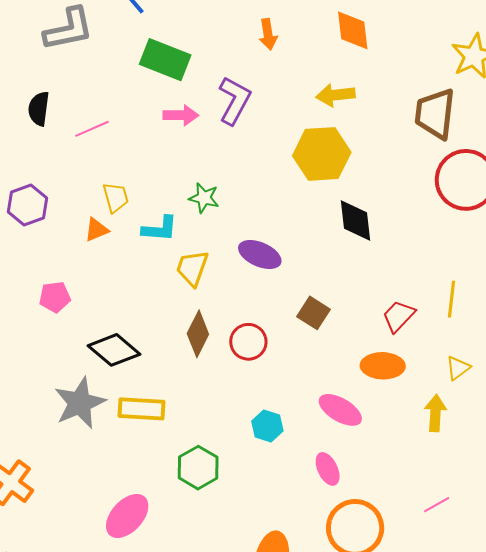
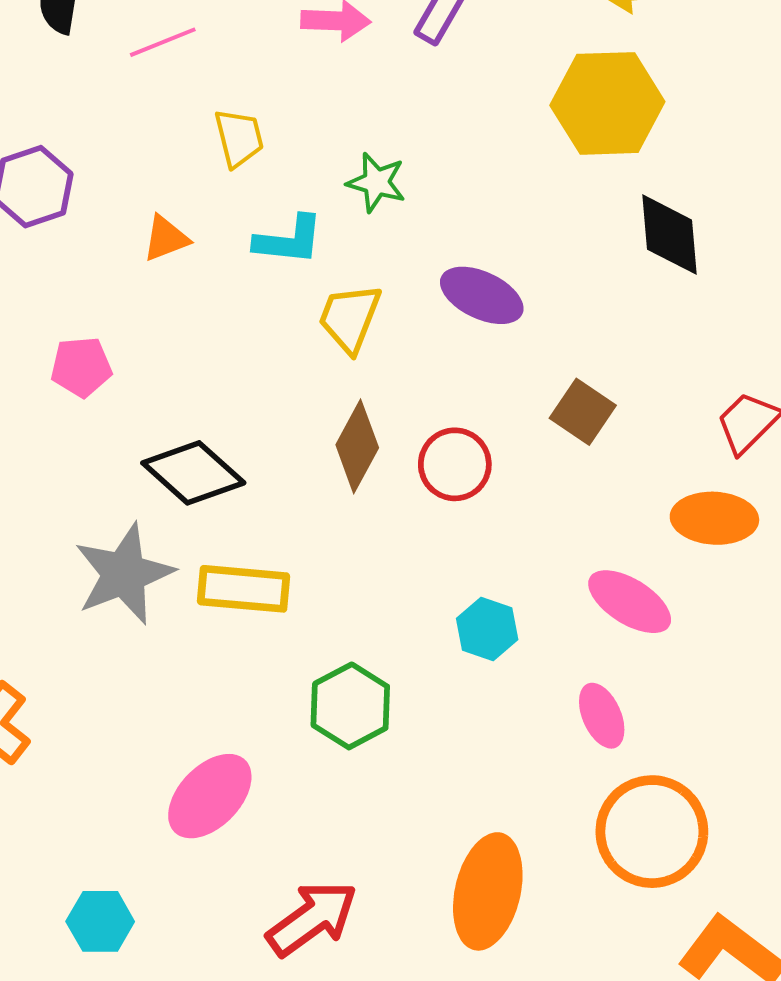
yellow trapezoid: (116, 197) -> (239, 138), moved

